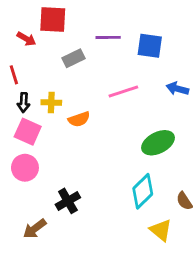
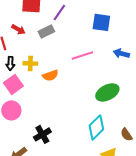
purple line: (108, 37) -> (59, 12), moved, turned -54
red arrow: (26, 39) -> (18, 29), moved
pink square: (28, 132) -> (13, 84), turned 30

